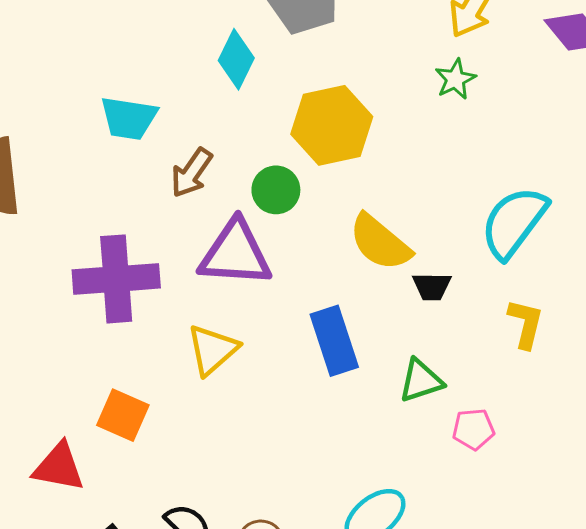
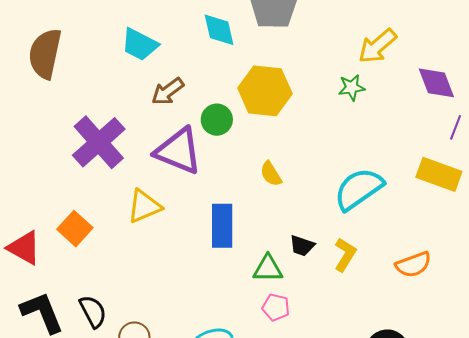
cyan diamond: (236, 59) -> (219, 30), turned -57
yellow semicircle: (380, 242) -> (271, 174), size x0.6
purple cross: (116, 279) -> (99, 142), turned 34
black trapezoid: (432, 286) -> (302, 246), moved
pink pentagon: (473, 429) -> (276, 307), moved

